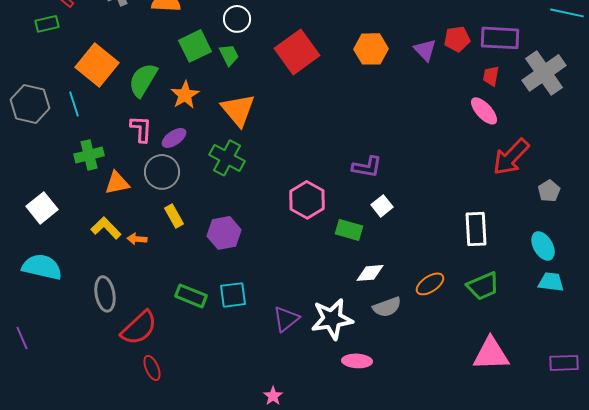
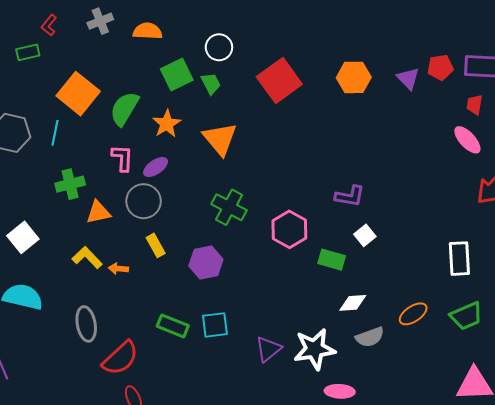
cyan line: (74, 104) -> (55, 133), turned 30
green cross: (227, 158) -> (229, 207), moved

